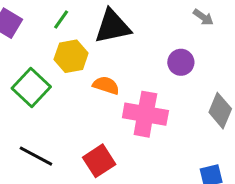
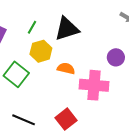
purple circle: (181, 62) -> (116, 57), moved

